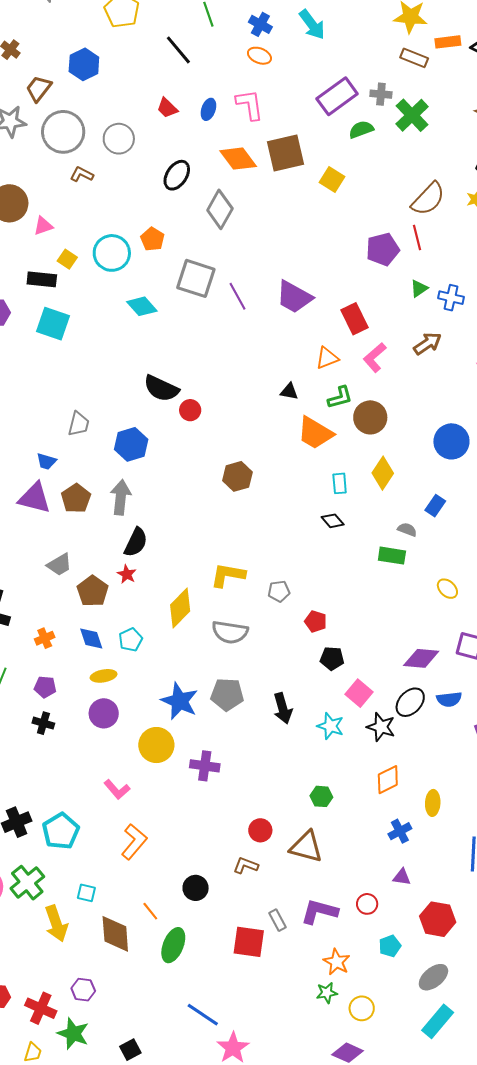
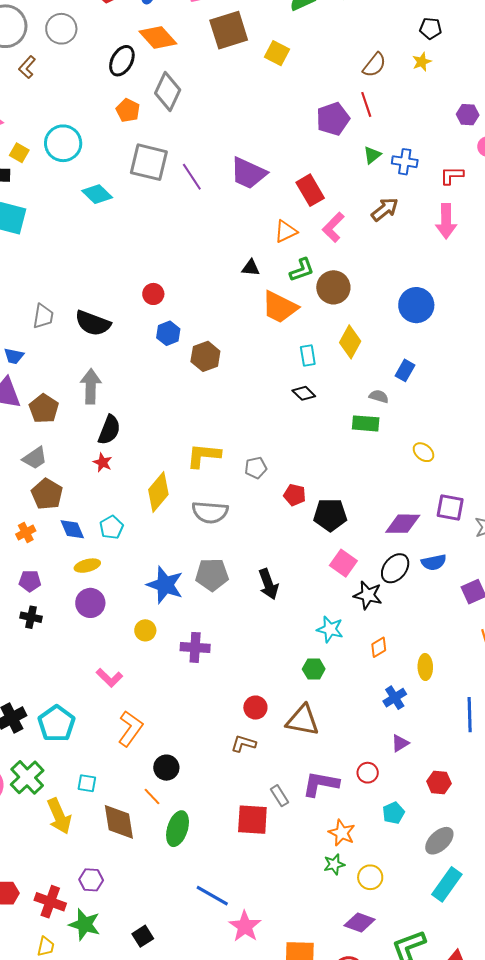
orange diamond: (238, 159) -> (158, 38), moved
brown L-shape: (82, 174) -> (27, 67), turned -70
brown semicircle: (428, 199) -> (374, 65), size x0.7
orange pentagon: (152, 239) -> (128, 110), moved
black semicircle: (161, 388) -> (93, 323), moved
blue hexagon: (131, 444) -> (168, 333), moved, size x0.7
brown pentagon: (76, 498) -> (44, 409), moved
brown pentagon: (93, 591) -> (47, 494), moved
black pentagon: (332, 658) -> (330, 515), moved, size x1.4
cyan star: (330, 726) -> (330, 629), moved
yellow circle: (156, 745) -> (145, 630), size x0.6
orange diamond: (388, 780) -> (379, 647), size x0.7
purple triangle: (402, 877) -> (400, 743), turned -36
black circle: (196, 888) -> (166, 768), moved
red hexagon: (438, 919) -> (439, 782), size x0.7

